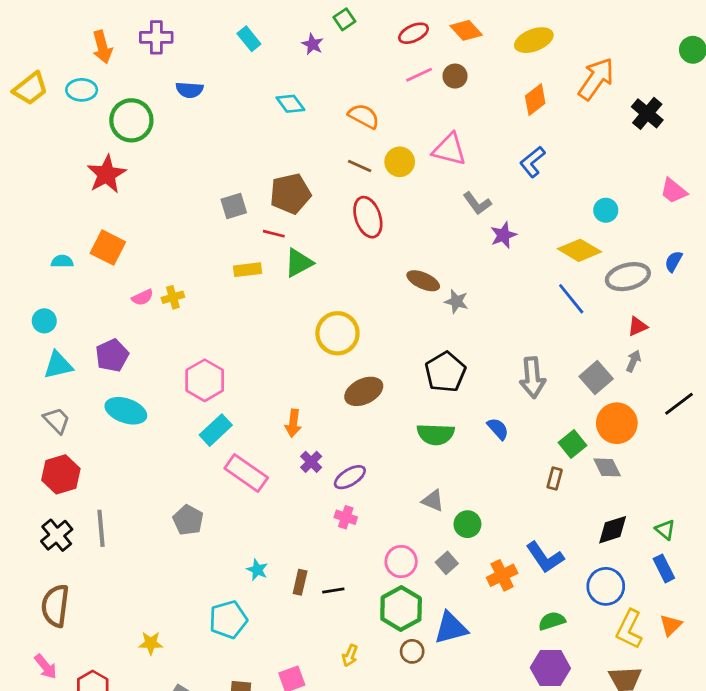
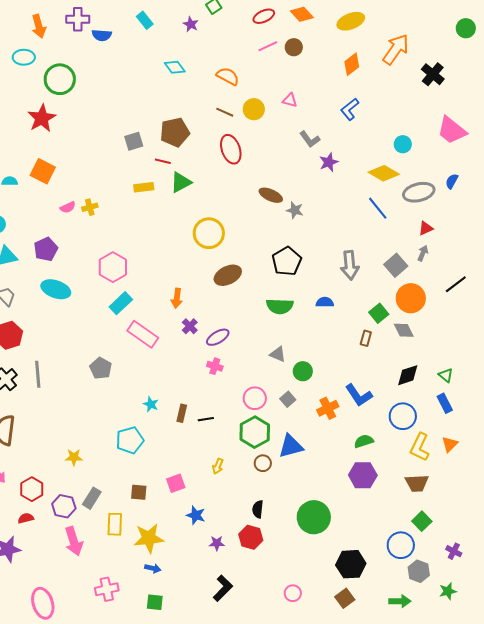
blue semicircle: (189, 90) -> (102, 35), moved
pink triangle: (449, 149) -> (290, 100), size x0.6
pink trapezoid: (674, 191) -> (452, 130), size x1.5
blue semicircle: (498, 429) -> (325, 302), turned -48

